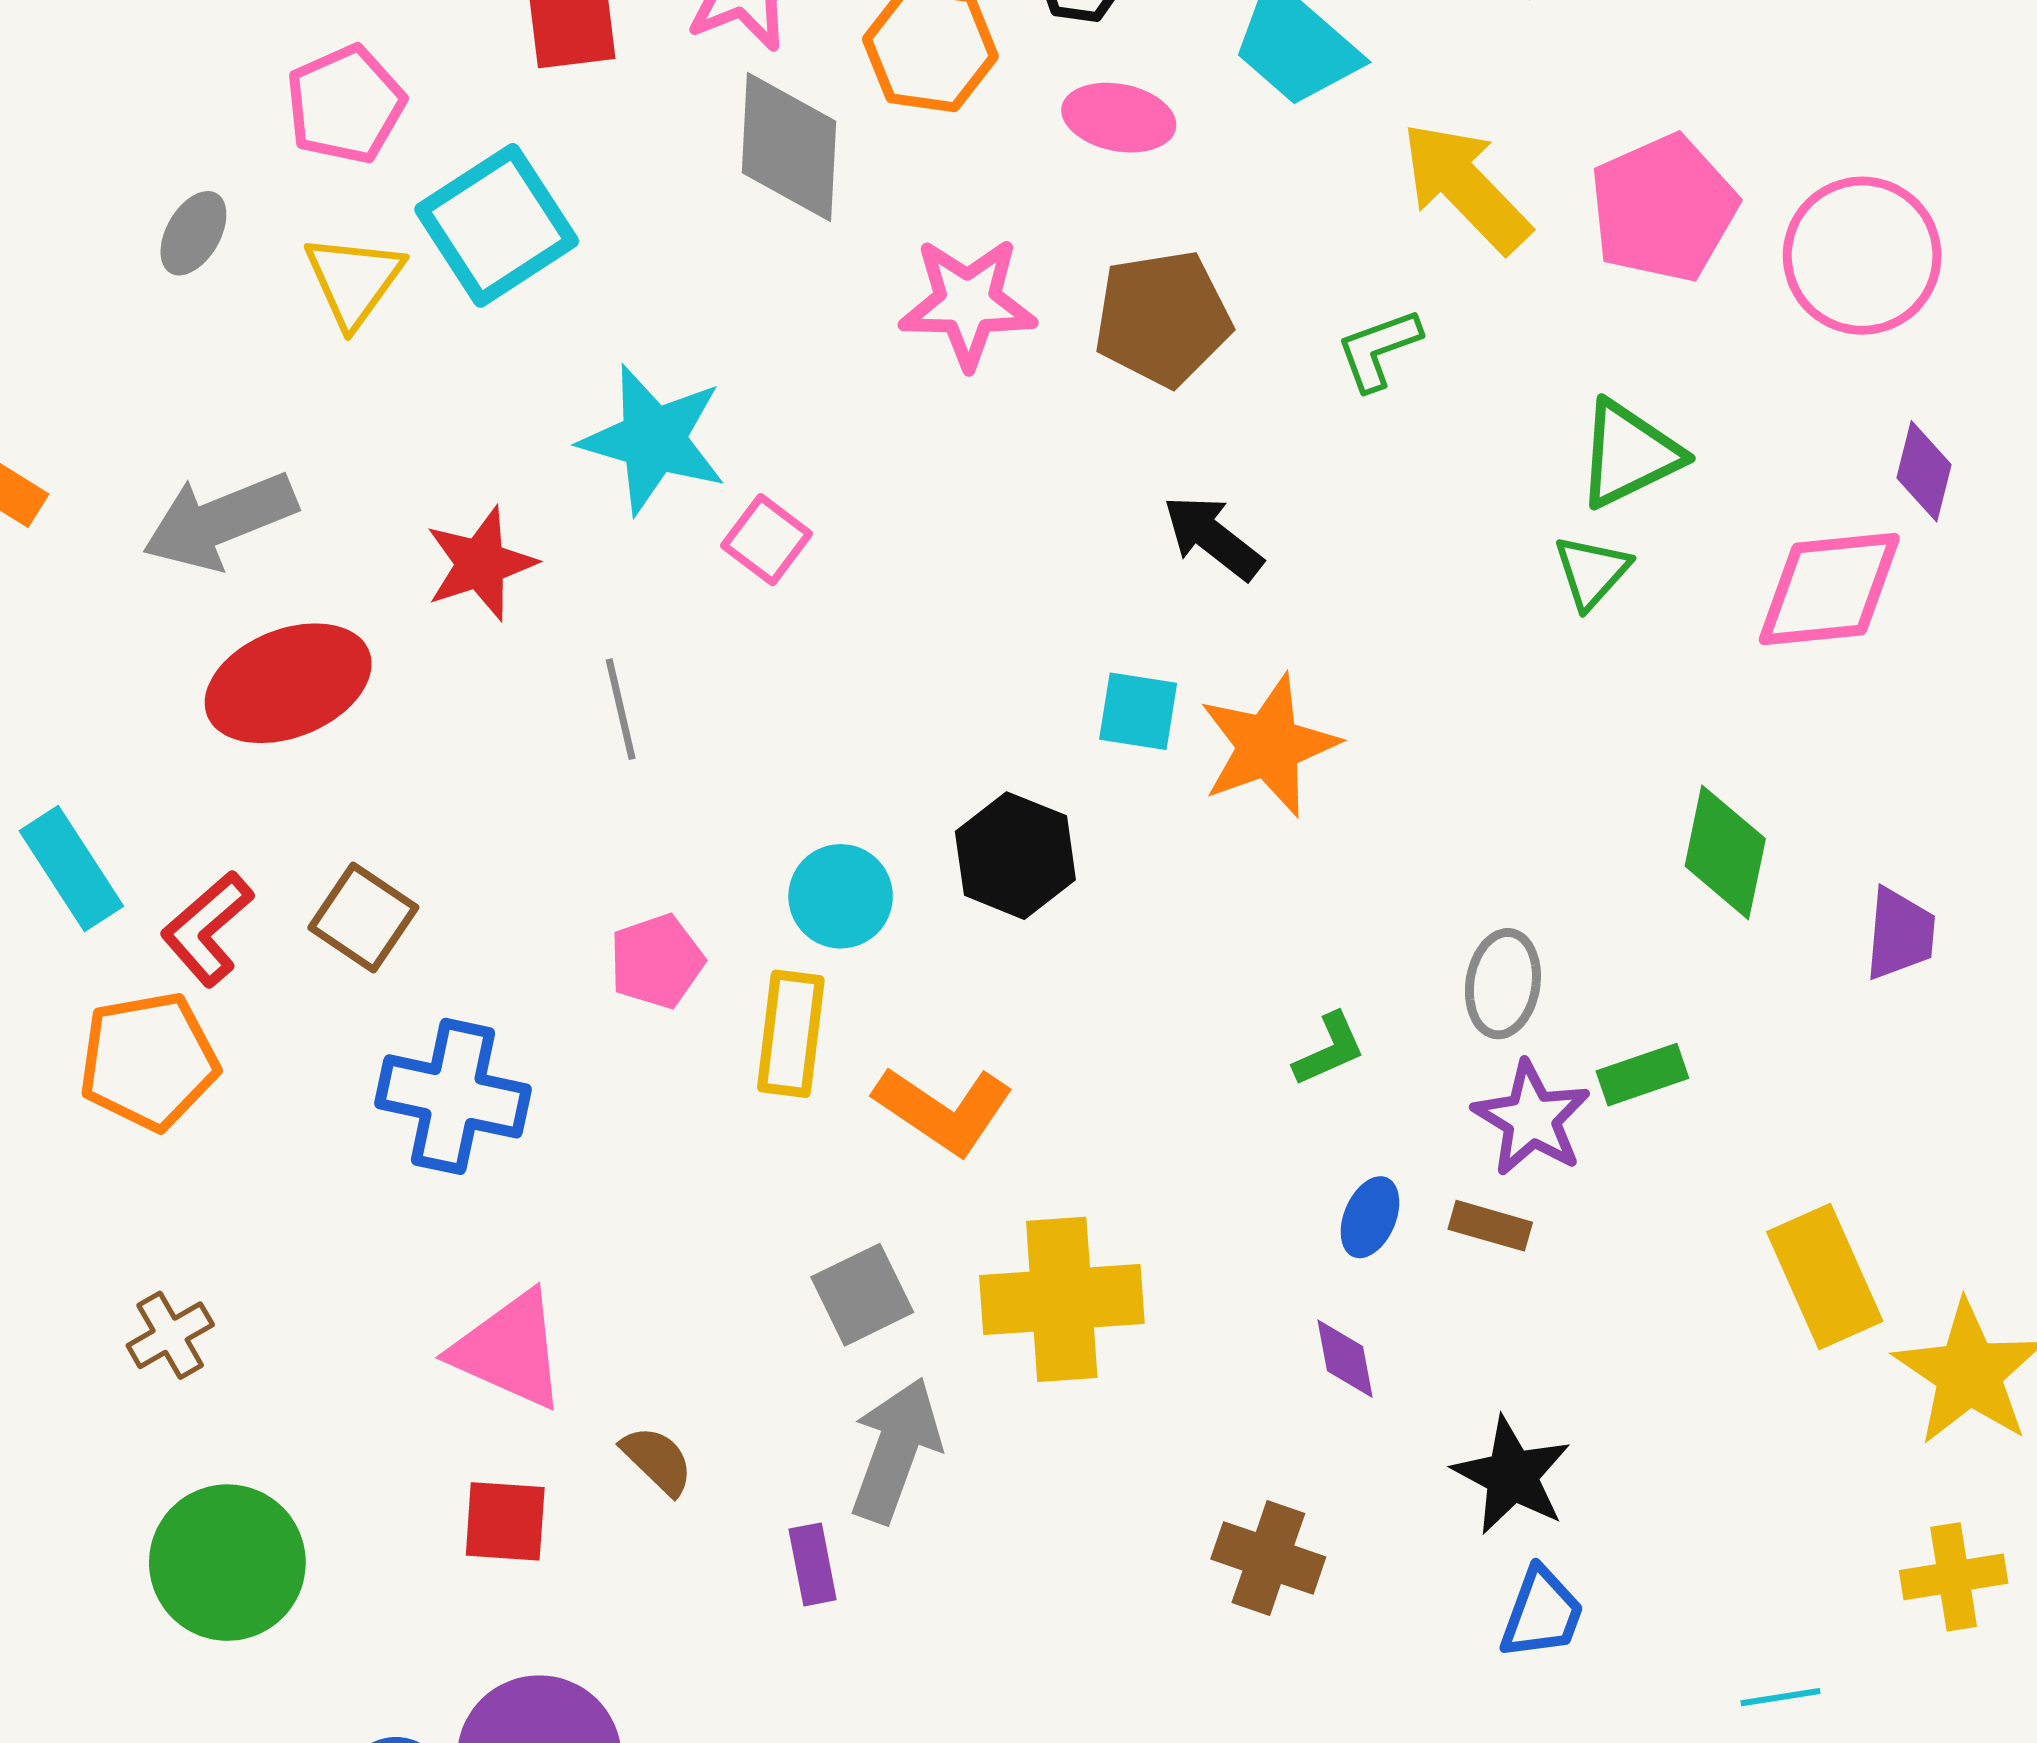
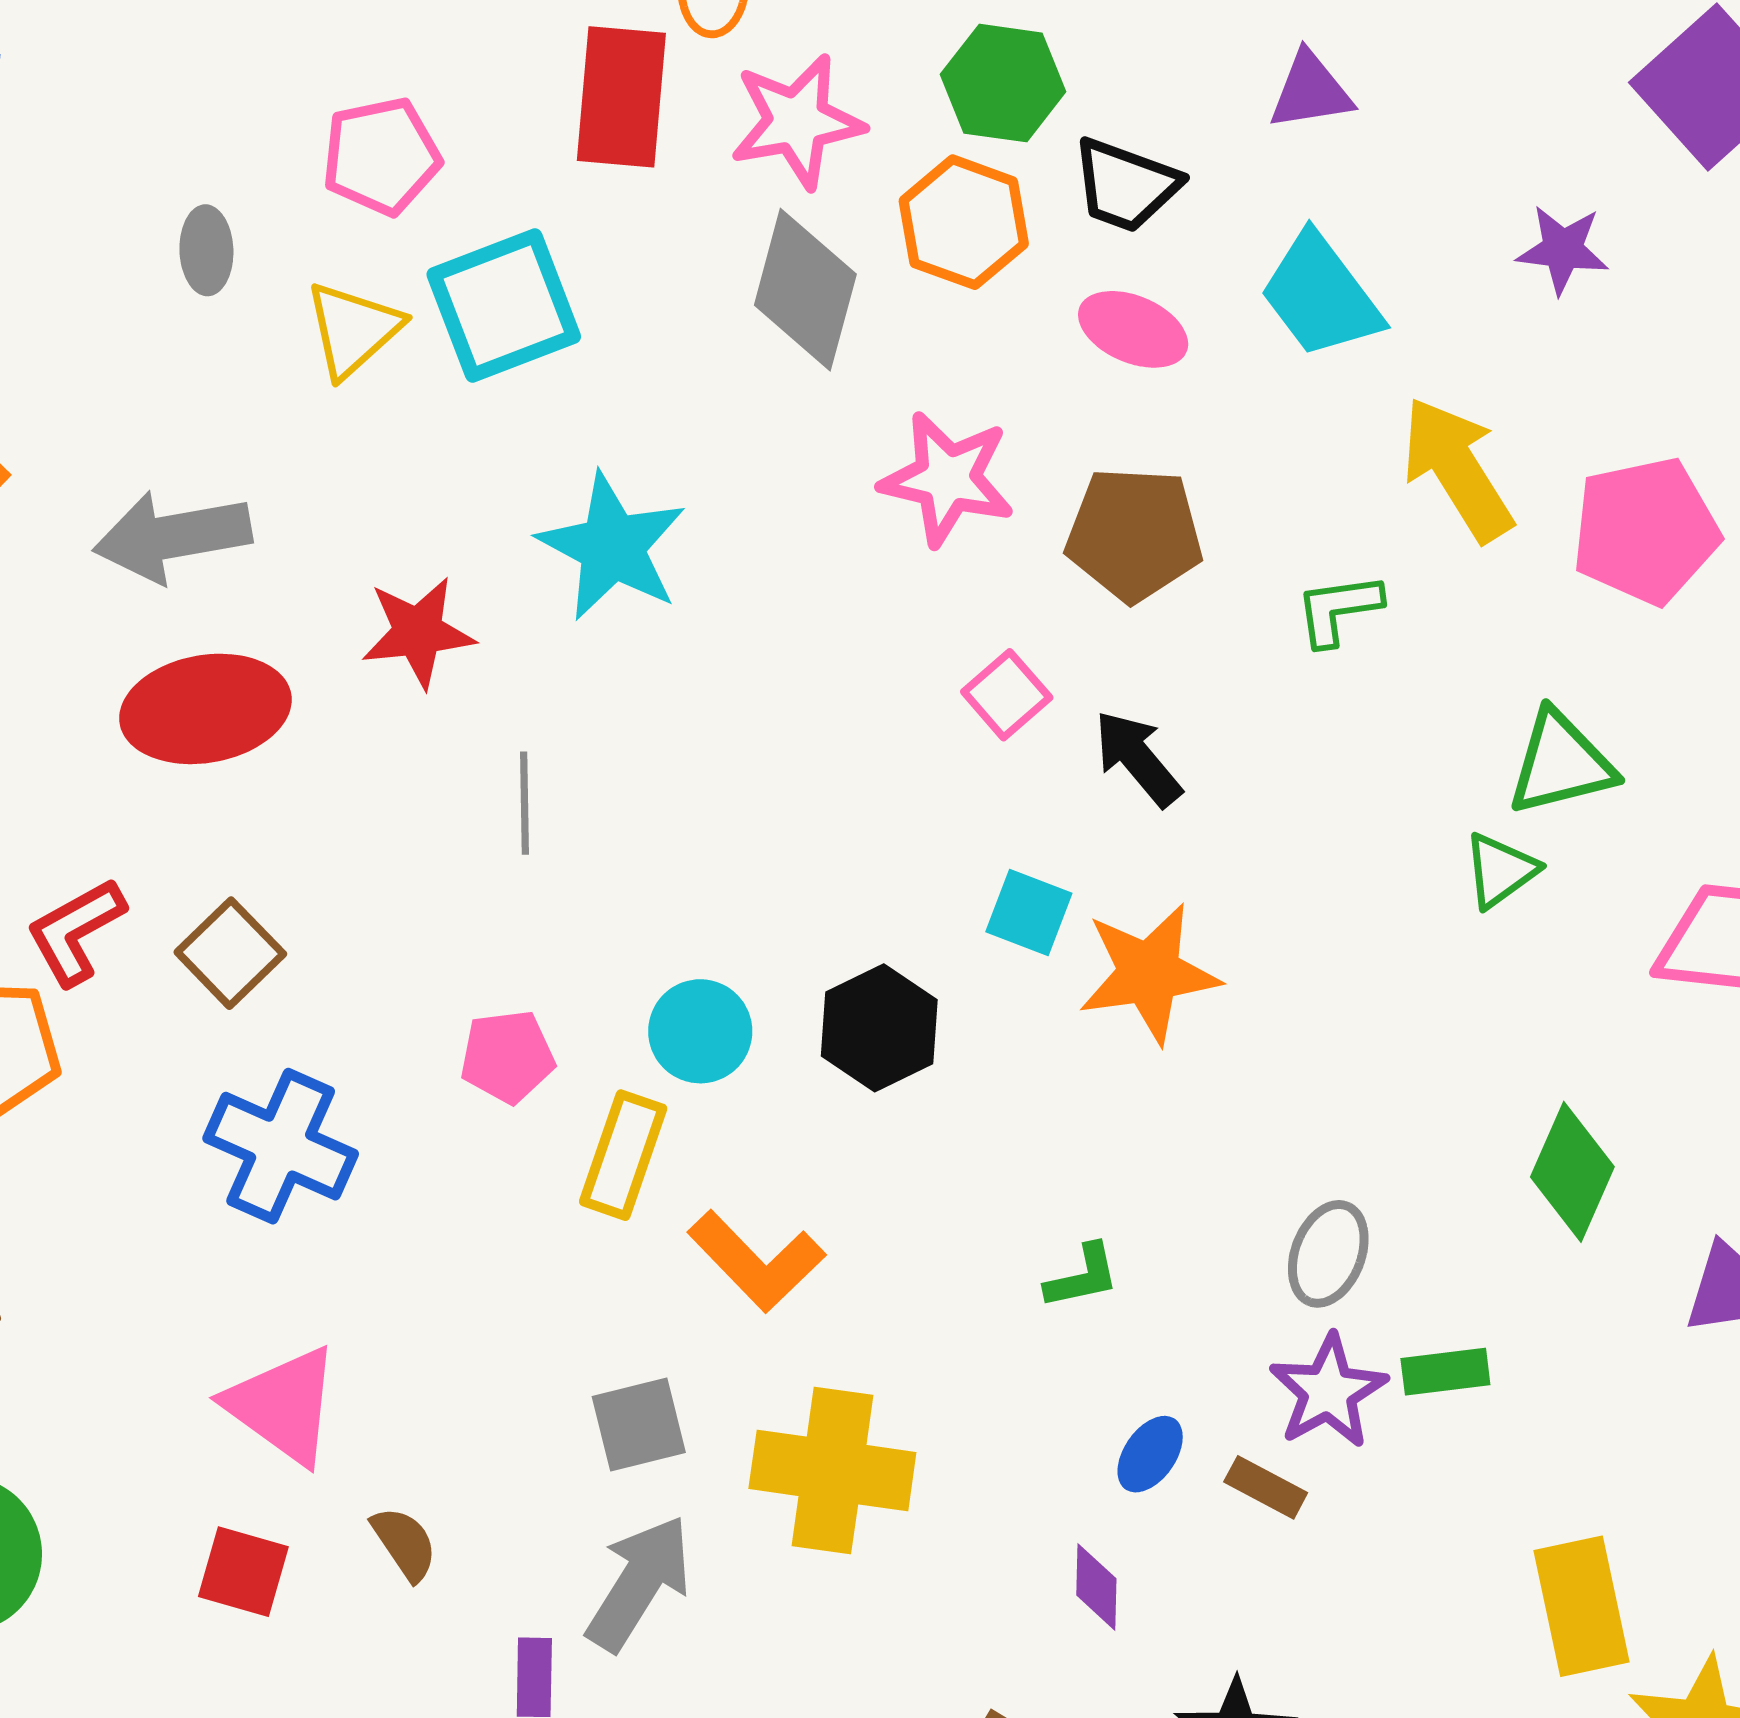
gray ellipse: (193, 233) -> (206, 250), turned -44
pink square: (767, 540) -> (1007, 695), moved
green L-shape: (1329, 1049) -> (1082, 1277), moved

